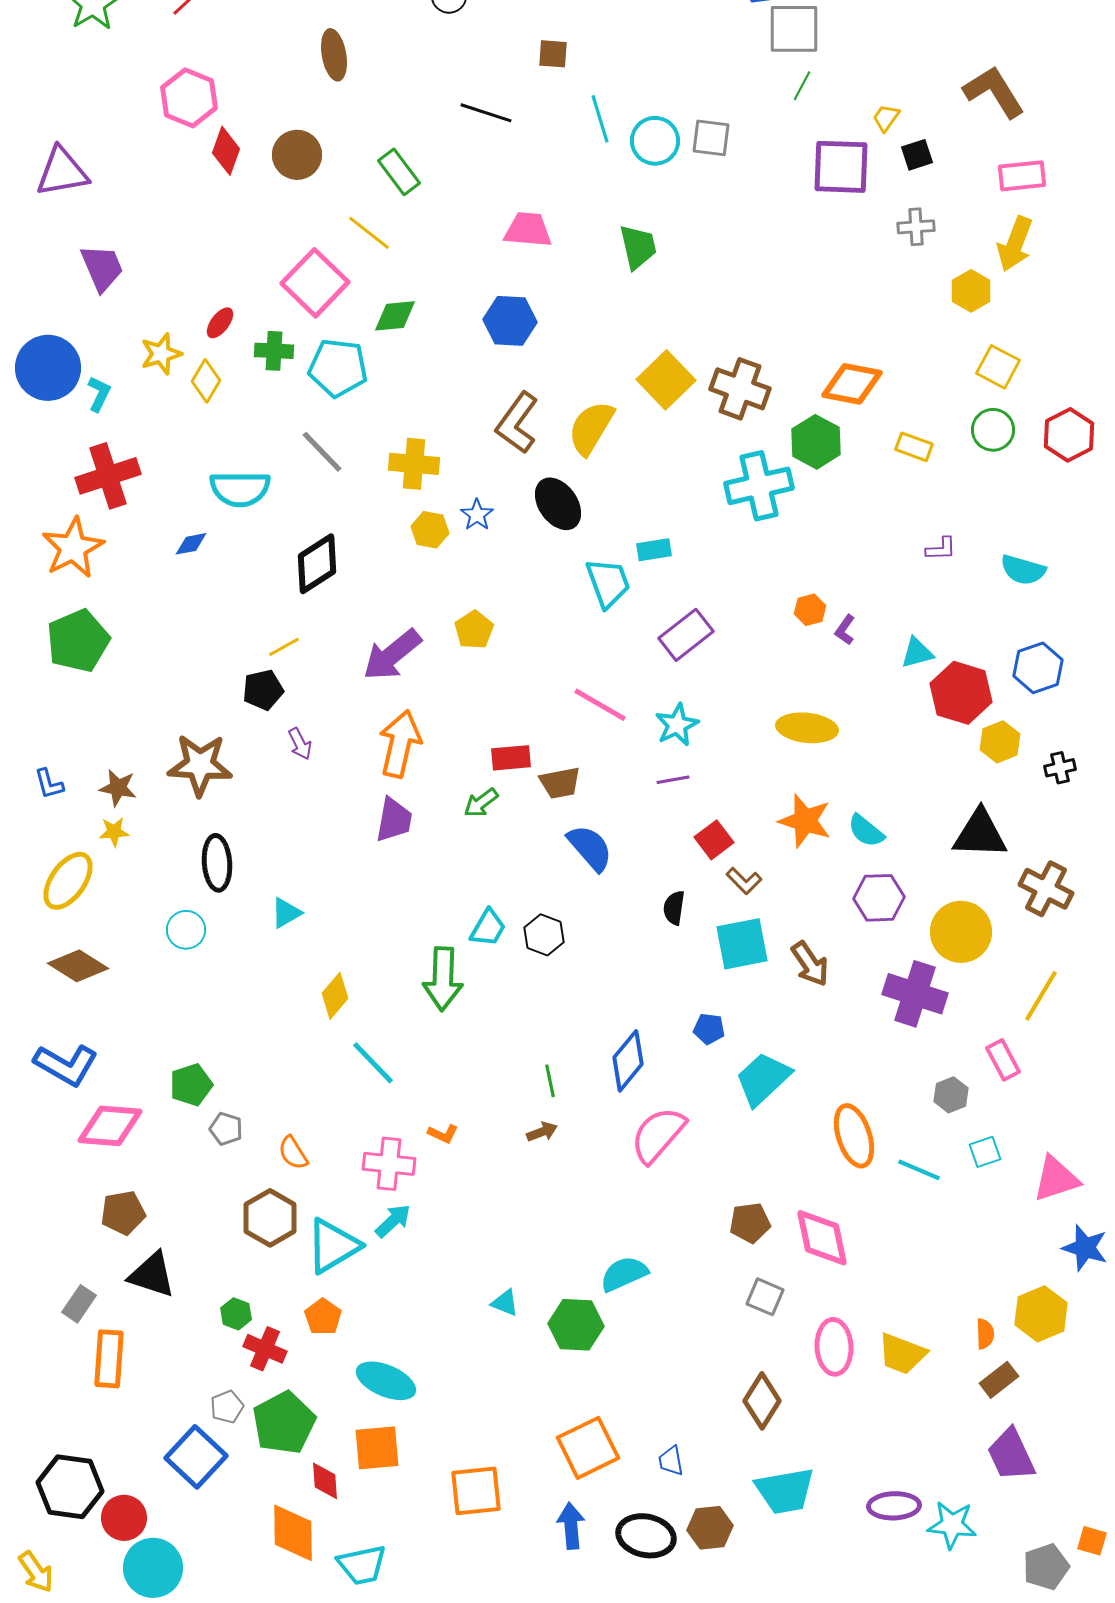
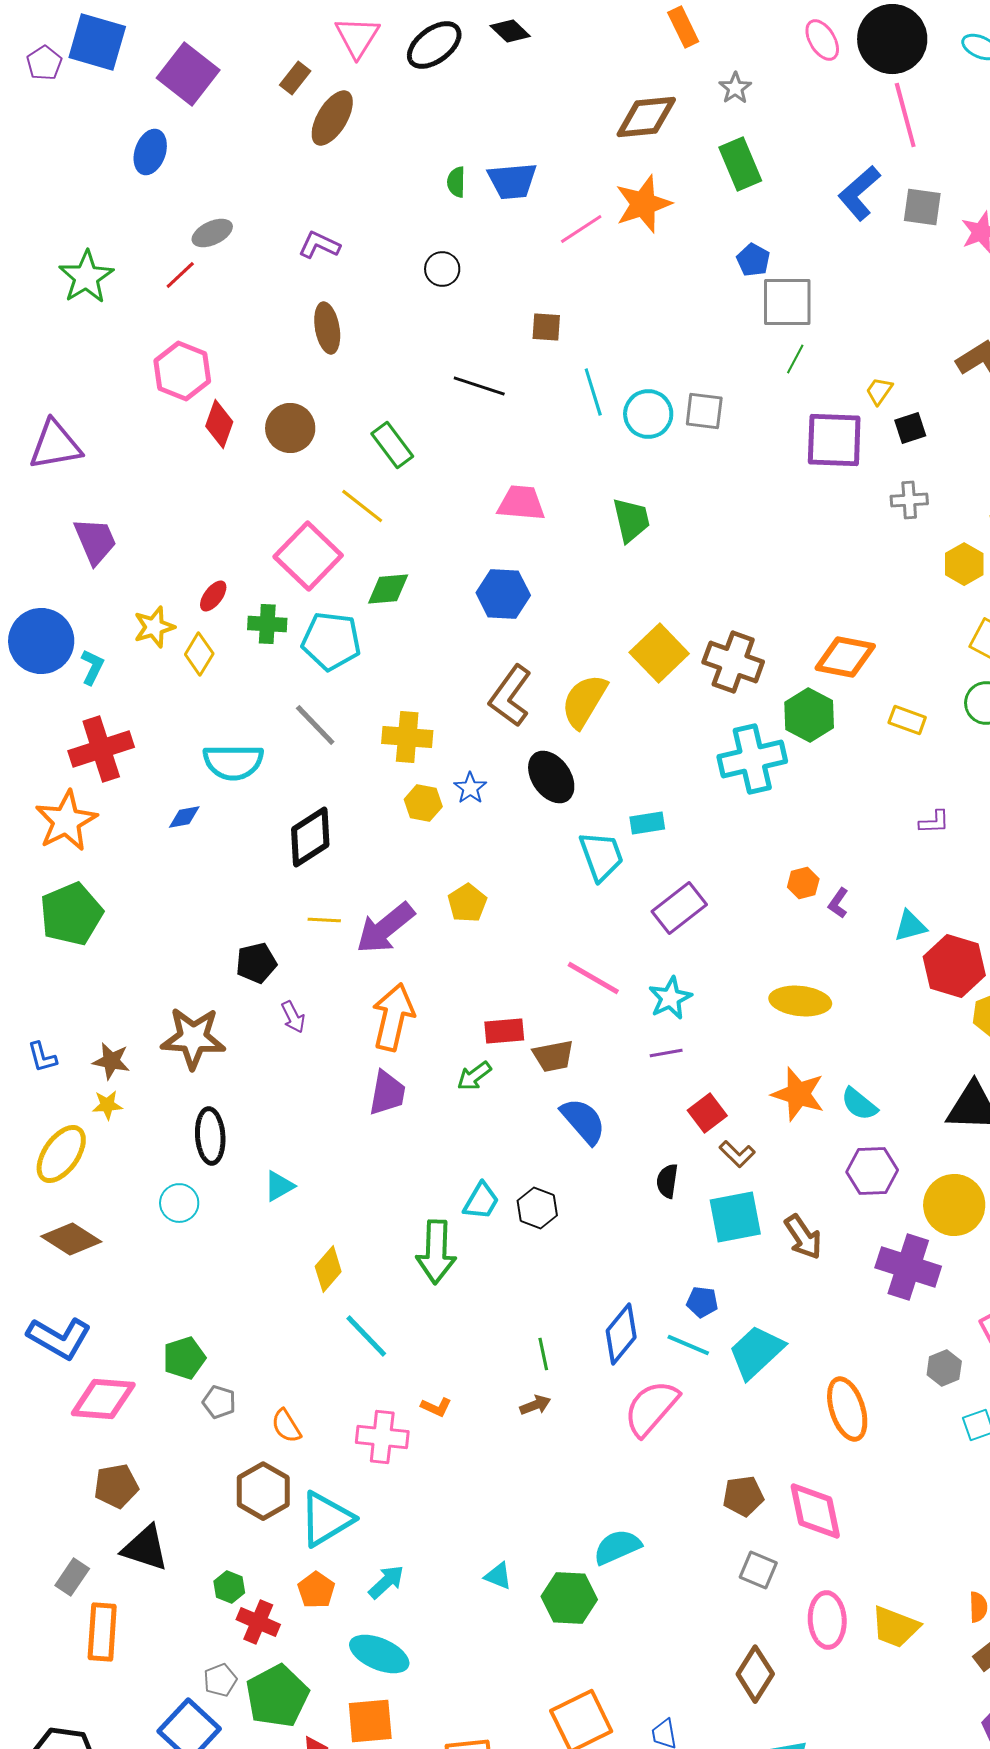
yellow line: (284, 647) -> (324, 920), moved, turned 32
cyan line: (919, 1170) -> (688, 1345), moved
cyan arrow: (393, 1221) -> (386, 1582), moved

